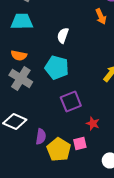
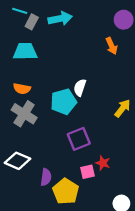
white semicircle: (63, 35) -> (80, 88), moved
cyan pentagon: (57, 67) -> (63, 102), turned -30
pink square: (80, 143) -> (88, 172), moved

